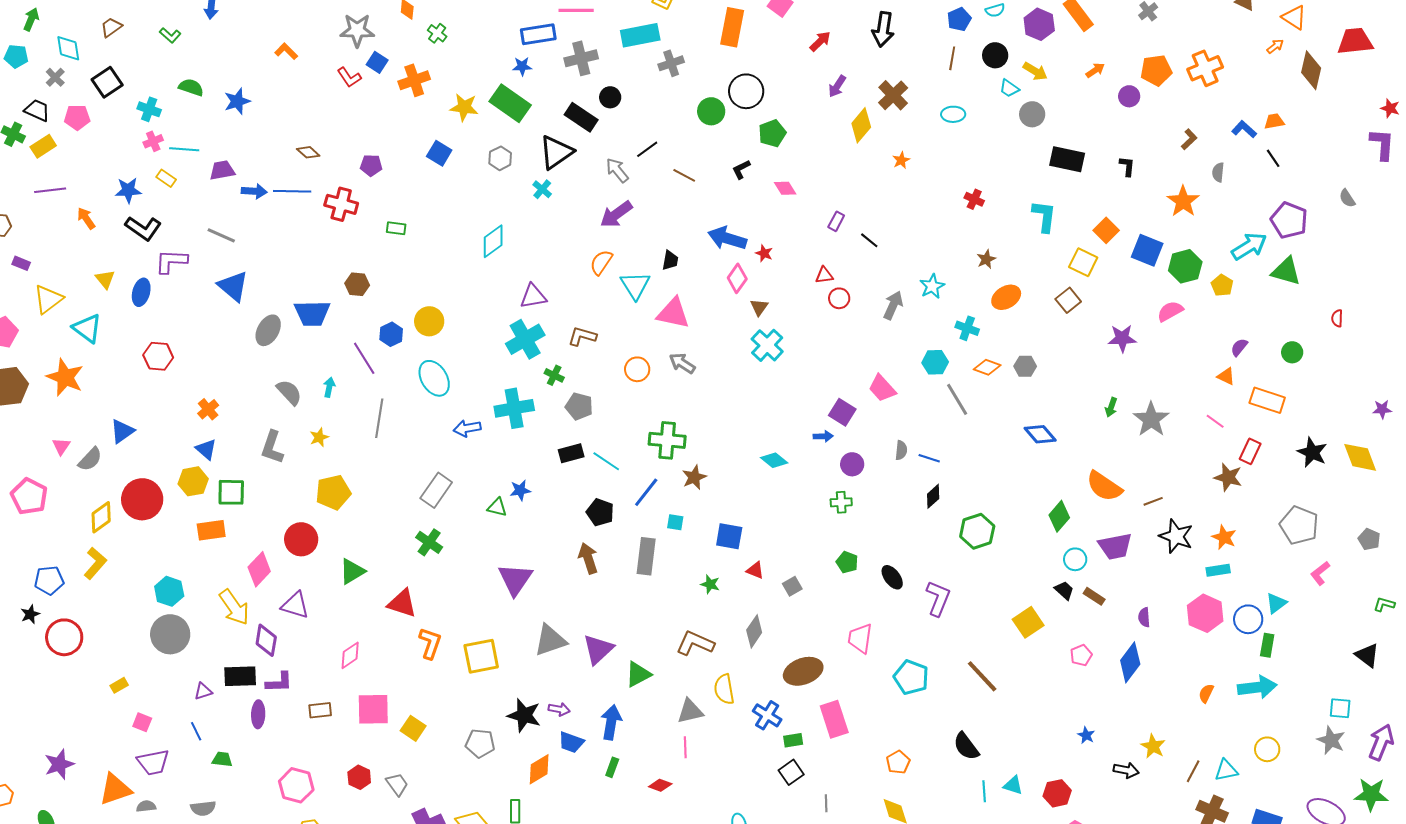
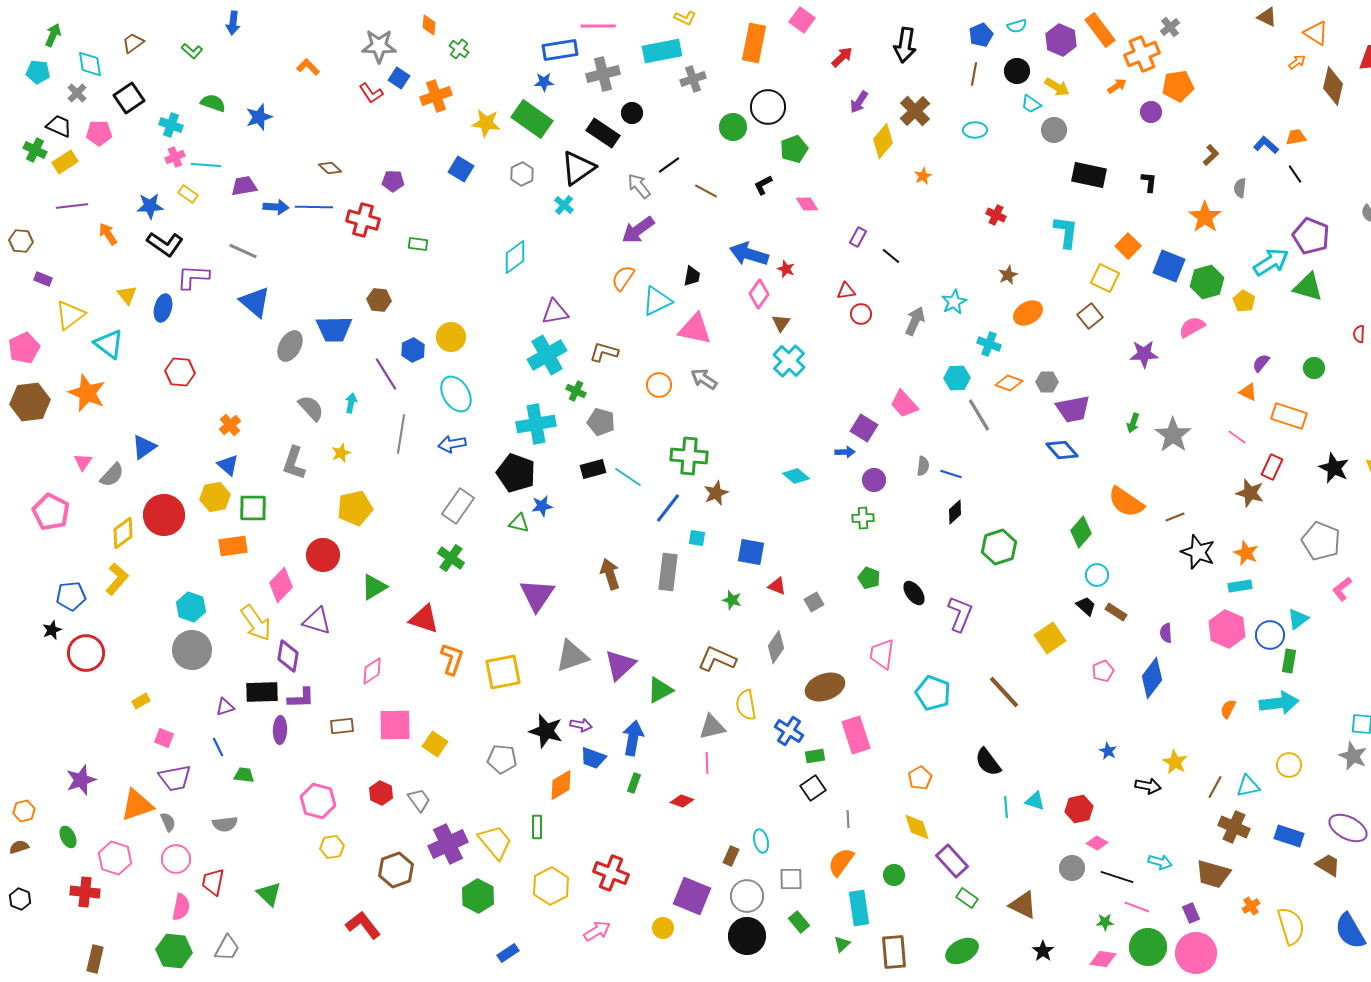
orange cross: (1205, 68) -> (1142, 54), moved
cyan triangle: (635, 285) -> (657, 301), turned 36
blue arrow: (467, 428) -> (452, 444), moved
black pentagon: (600, 512) -> (516, 473), moved, size x1.4
purple trapezoid: (1115, 546) -> (1073, 409), moved
gray semicircle: (146, 806) -> (168, 822), turned 72

